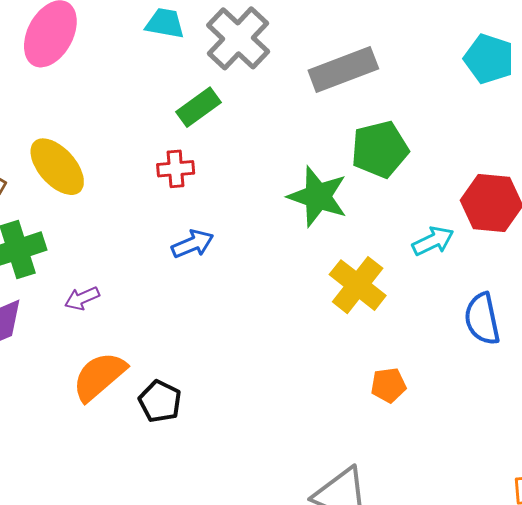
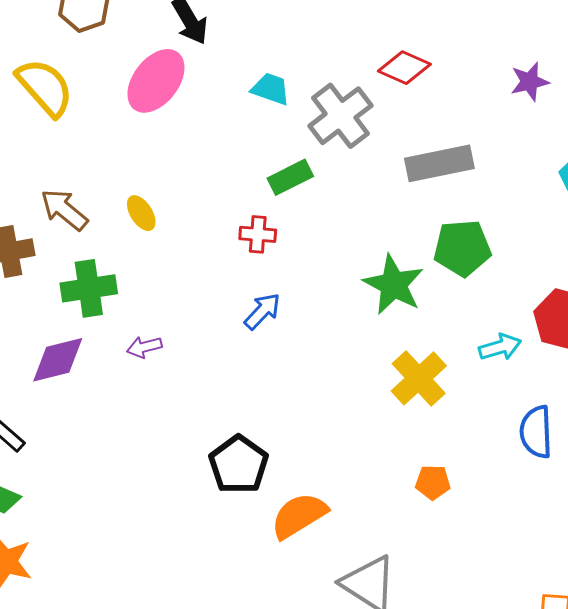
yellow ellipse: (57, 167) -> (141, 213), size x0.6
blue arrow: (193, 244) -> (262, 311), turned -33
orange semicircle: (99, 376) -> (299, 516), moved
black pentagon: (160, 401) -> (239, 465), moved, size x1.4

